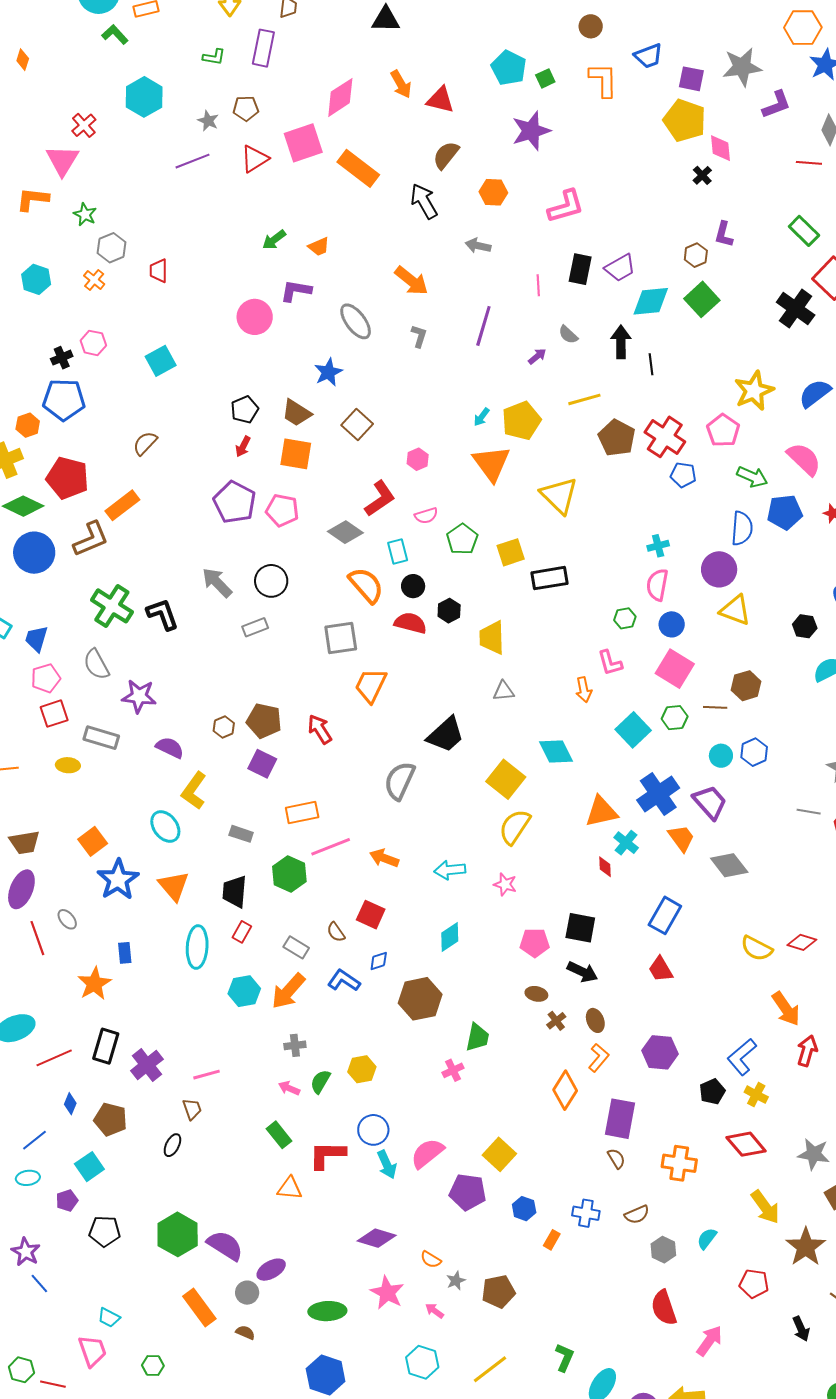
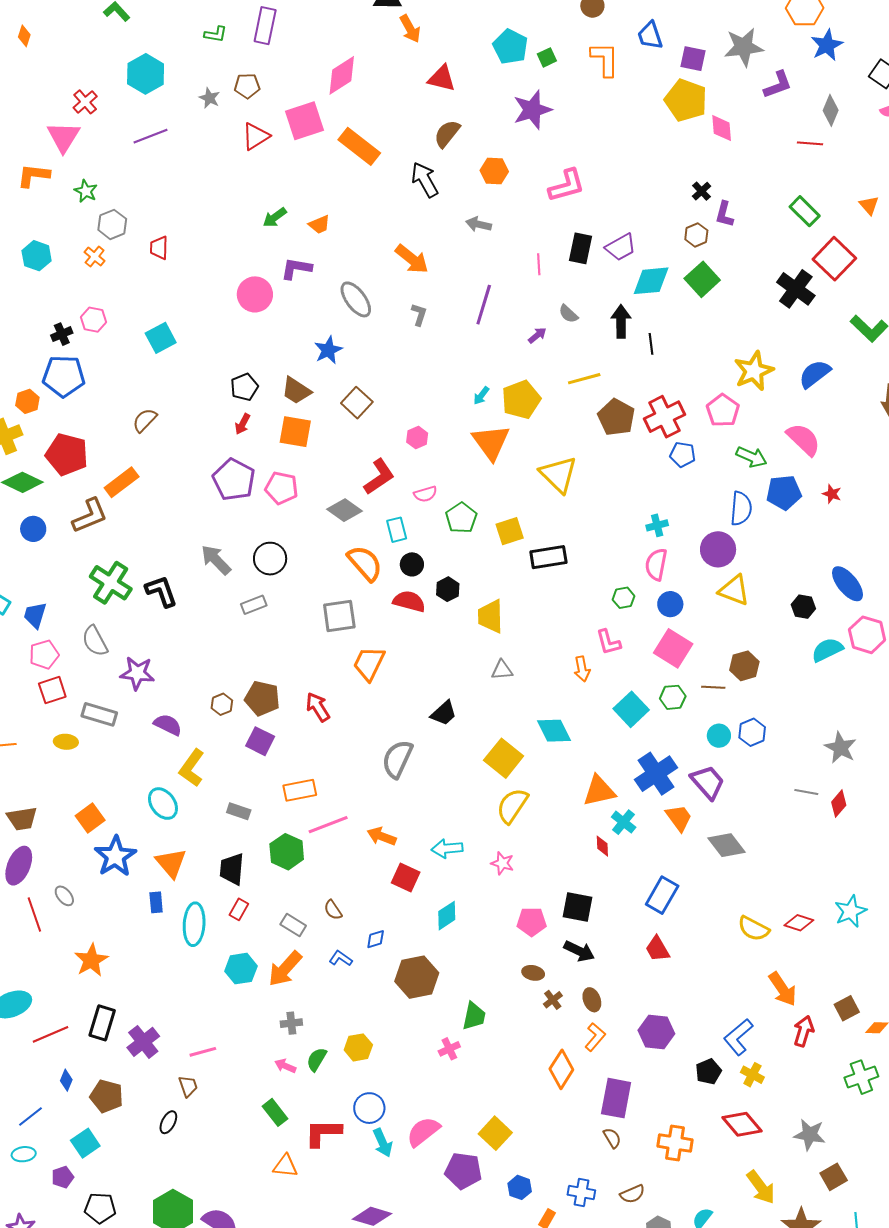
blue trapezoid: (648, 56) -> (650, 35), turned 92
orange arrow: (401, 84) -> (410, 29), moved
purple line: (192, 161) -> (151, 136), moved
black cross: (702, 175) -> (702, 191), moved
red cross: (665, 437) -> (664, 417), turned 30
blue circle: (34, 553) -> (33, 529), size x0.6
black trapezoid: (446, 735) -> (444, 713), size x0.7
red square: (371, 915) -> (406, 878), moved
blue rectangle: (125, 953) -> (156, 902), moved
blue L-shape: (344, 980) -> (341, 958), size x0.7

